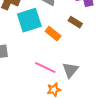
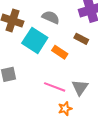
cyan square: (29, 20) -> (35, 40), turned -35

